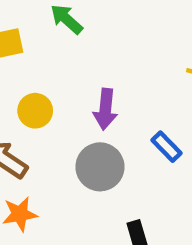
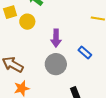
yellow circle: (35, 111) -> (27, 22), moved

